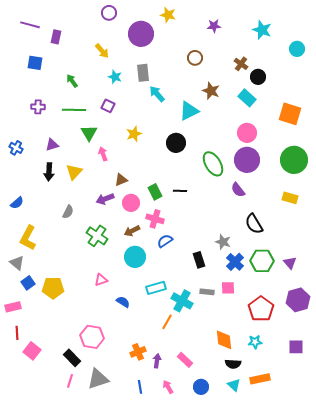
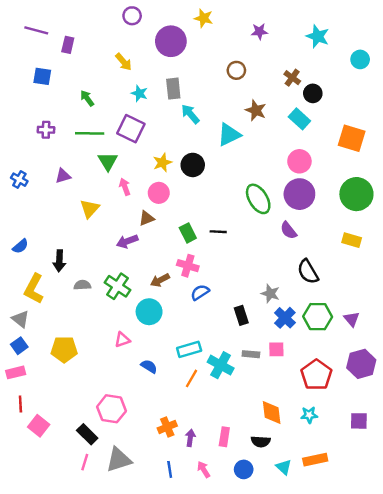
purple square: (108, 106) -> (131, 129), size x1.6
black circle: (176, 143) -> (193, 165), moved
black arrow: (49, 172) -> (59, 261), moved
pink circle: (131, 203) -> (159, 193), moved
gray semicircle: (68, 212) -> (82, 285), moved, turned -120
cyan circle: (135, 257) -> (149, 312), moved
blue square: (28, 283) -> (19, 346), moved
orange line: (167, 322) -> (192, 378), moved
pink rectangle: (185, 360) -> (224, 437), turned 56
black semicircle: (233, 364) -> (261, 442), moved

